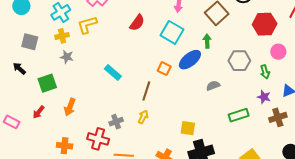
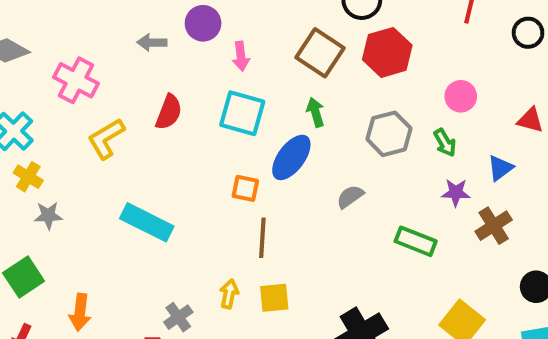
red hexagon: (265, 24) -> (387, 52), moved
yellow L-shape: (87, 25) -> (106, 139), moved
yellow cross: (62, 36) -> (28, 177), turned -32
cyan rectangle: (113, 72) -> (147, 222), size x1.4
brown line: (146, 91) -> (262, 238), moved
green rectangle: (239, 115) -> (416, 241), turned 54
yellow square: (188, 128) -> (274, 298), moved

